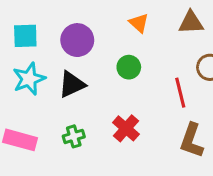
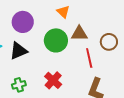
brown triangle: (191, 23) -> (79, 34), moved
green circle: (129, 67) -> (56, 40), size x1.5

